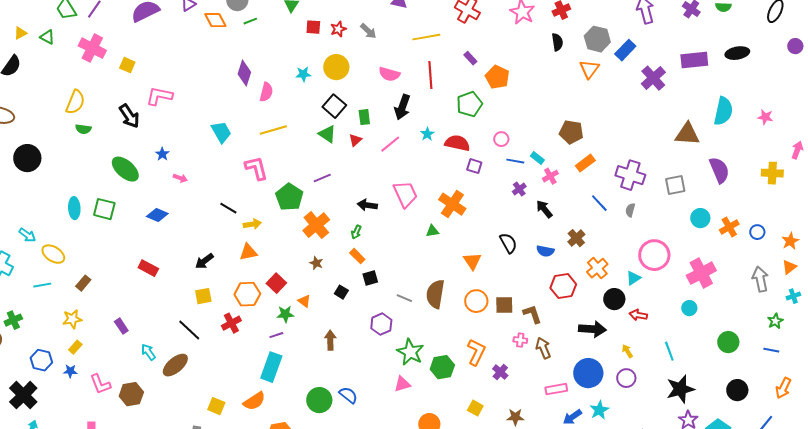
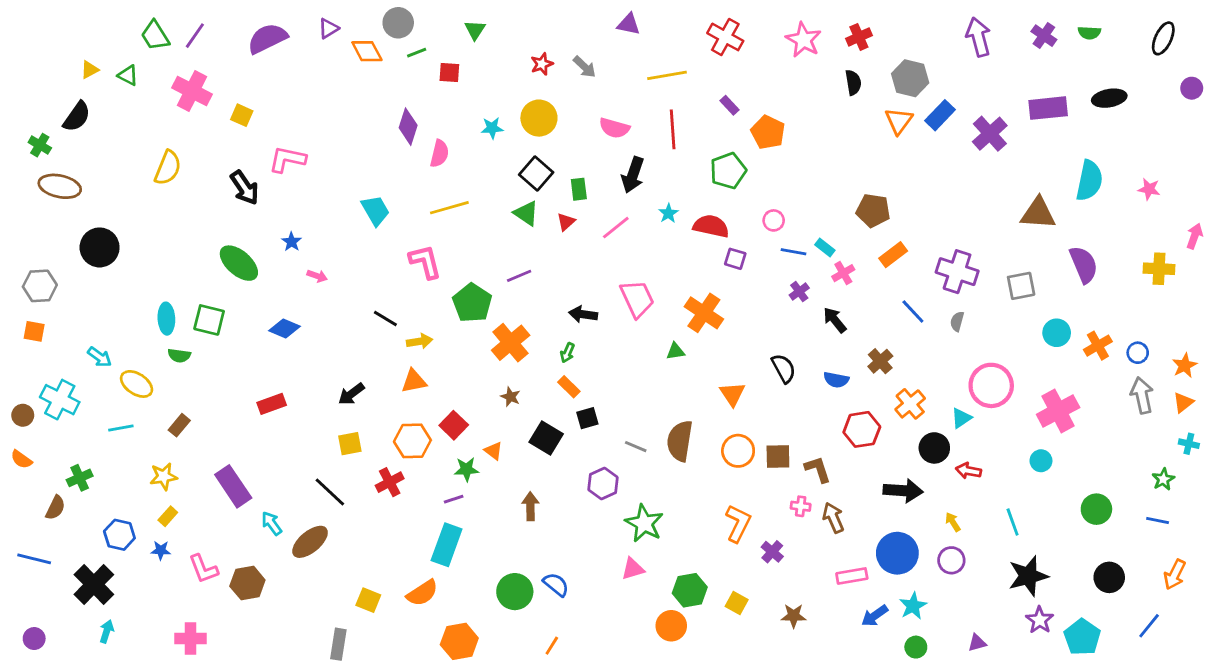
red square: (313, 27) -> (449, 73), moved
blue rectangle: (625, 50) -> (940, 115), moved
green semicircle: (83, 129) -> (179, 356), moved
red rectangle: (148, 268) -> (272, 404), turned -48
gray arrow: (760, 279) -> (1142, 395), moved
black square: (341, 292) -> (546, 438), size x1.6
cyan cross: (793, 296) -> (1189, 444), turned 32
purple rectangle: (121, 326) -> (233, 486), size x1.8
green hexagon: (442, 367) -> (690, 590), moved

